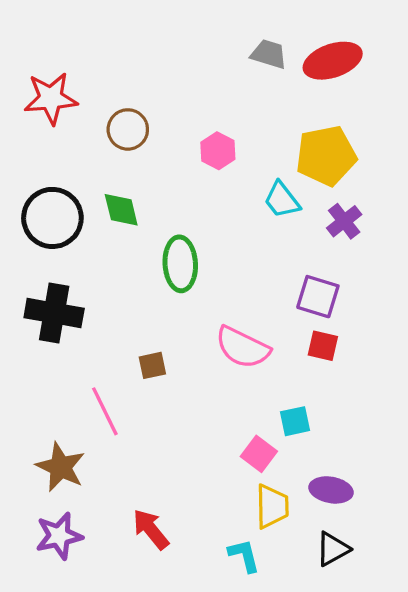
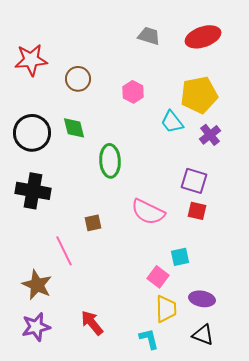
gray trapezoid: (269, 54) -> (149, 36), moved
black triangle: (333, 549) -> (203, 335), turned 50

